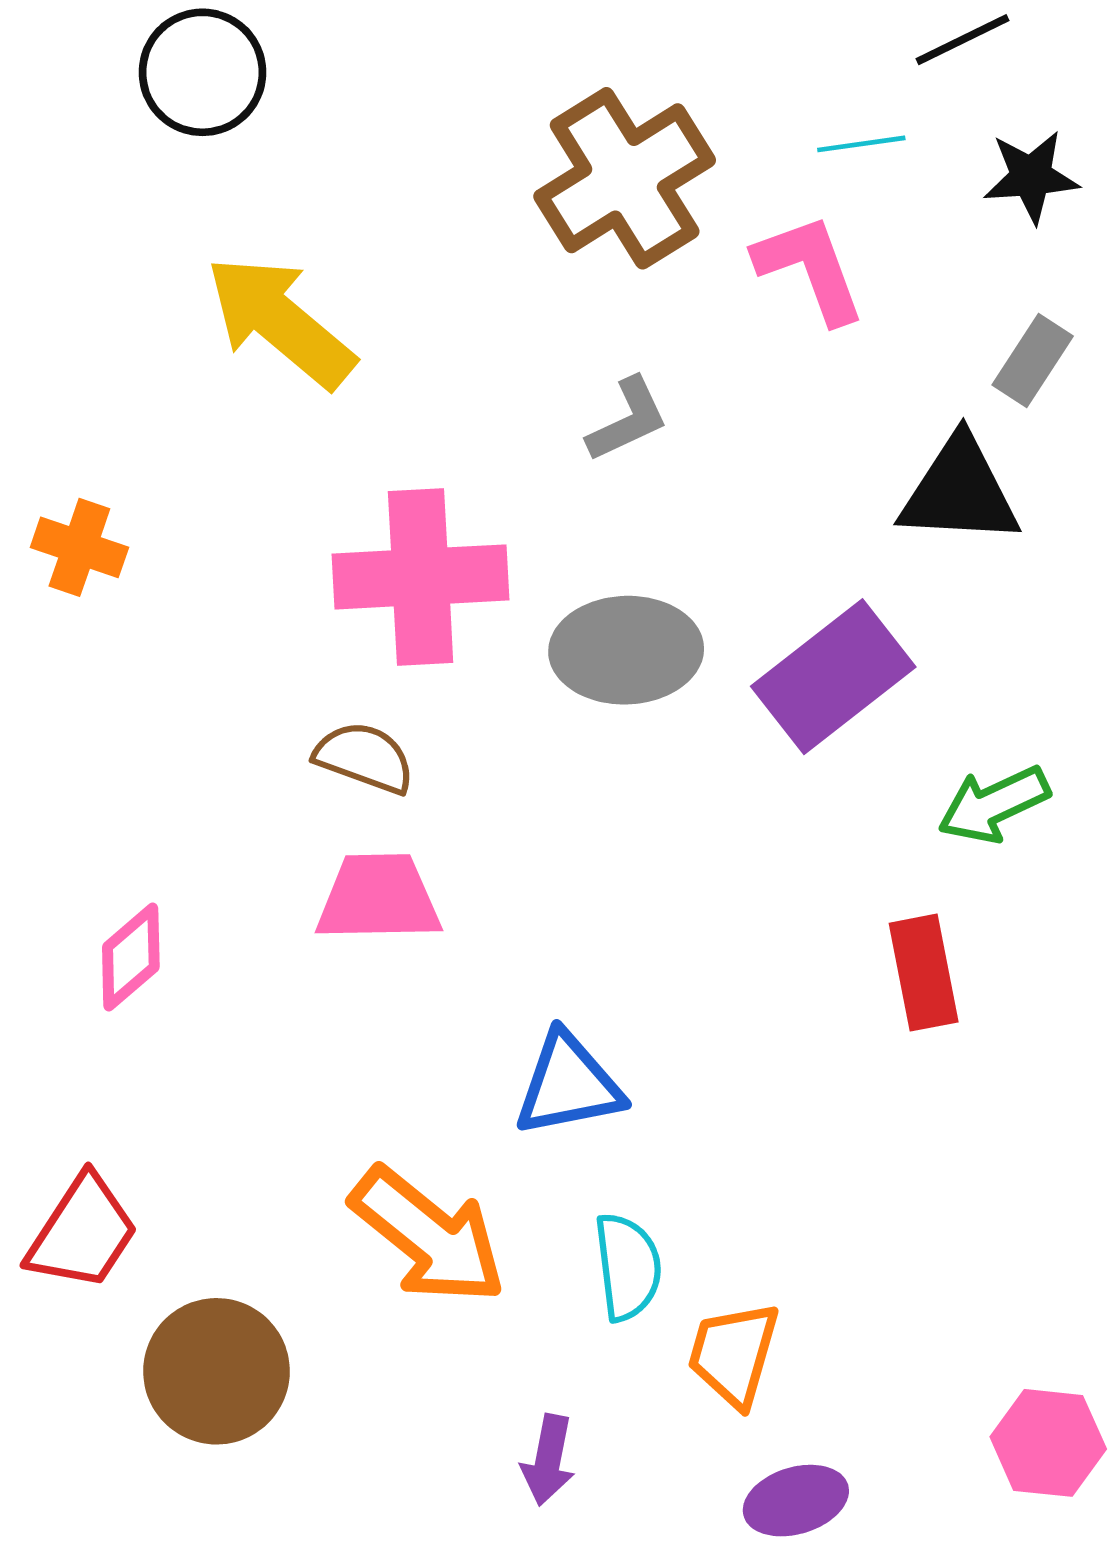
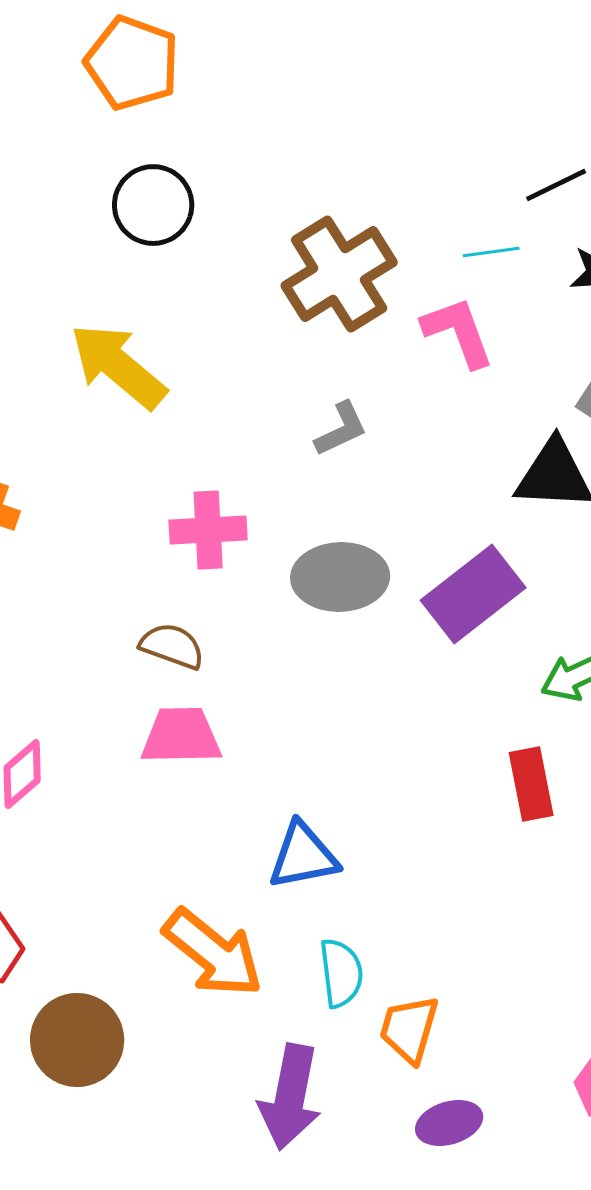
black circle: (202, 72) -> (153, 205), moved
pink cross: (421, 577) -> (208, 530), size x0.7
purple arrow: (548, 1460) -> (290, 1097), size x1.8

